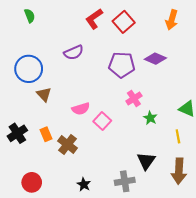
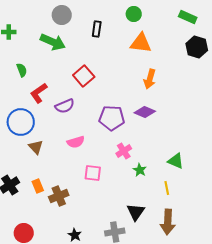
red L-shape: (94, 19) -> (39, 93), moved
orange arrow: (172, 20) -> (150, 79), moved
red square: (124, 22) -> (84, 76), moved
pink semicircle: (81, 109) -> (76, 142), moved
pink square: (102, 121) -> (93, 173), turned -36
brown cross: (67, 145) -> (59, 196), turned 30

